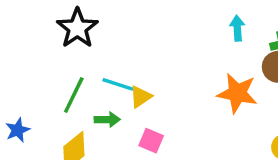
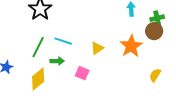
orange star: (237, 93) -> (131, 46), turned 30
yellow triangle: (141, 97) -> (97, 48), moved

